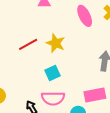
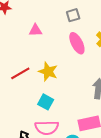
cyan square: (52, 73) -> (46, 102), turned -35

